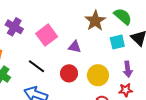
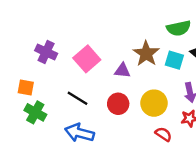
green semicircle: (123, 16) -> (179, 28), turned 132
brown star: (95, 21) -> (146, 54), moved
cyan square: (117, 42) -> (174, 60), turned 35

